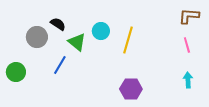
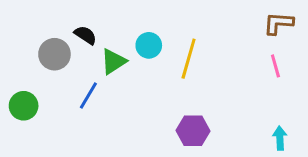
green triangle: (77, 42) -> (113, 62), turned 48
cyan arrow: (188, 80) -> (280, 138), moved

